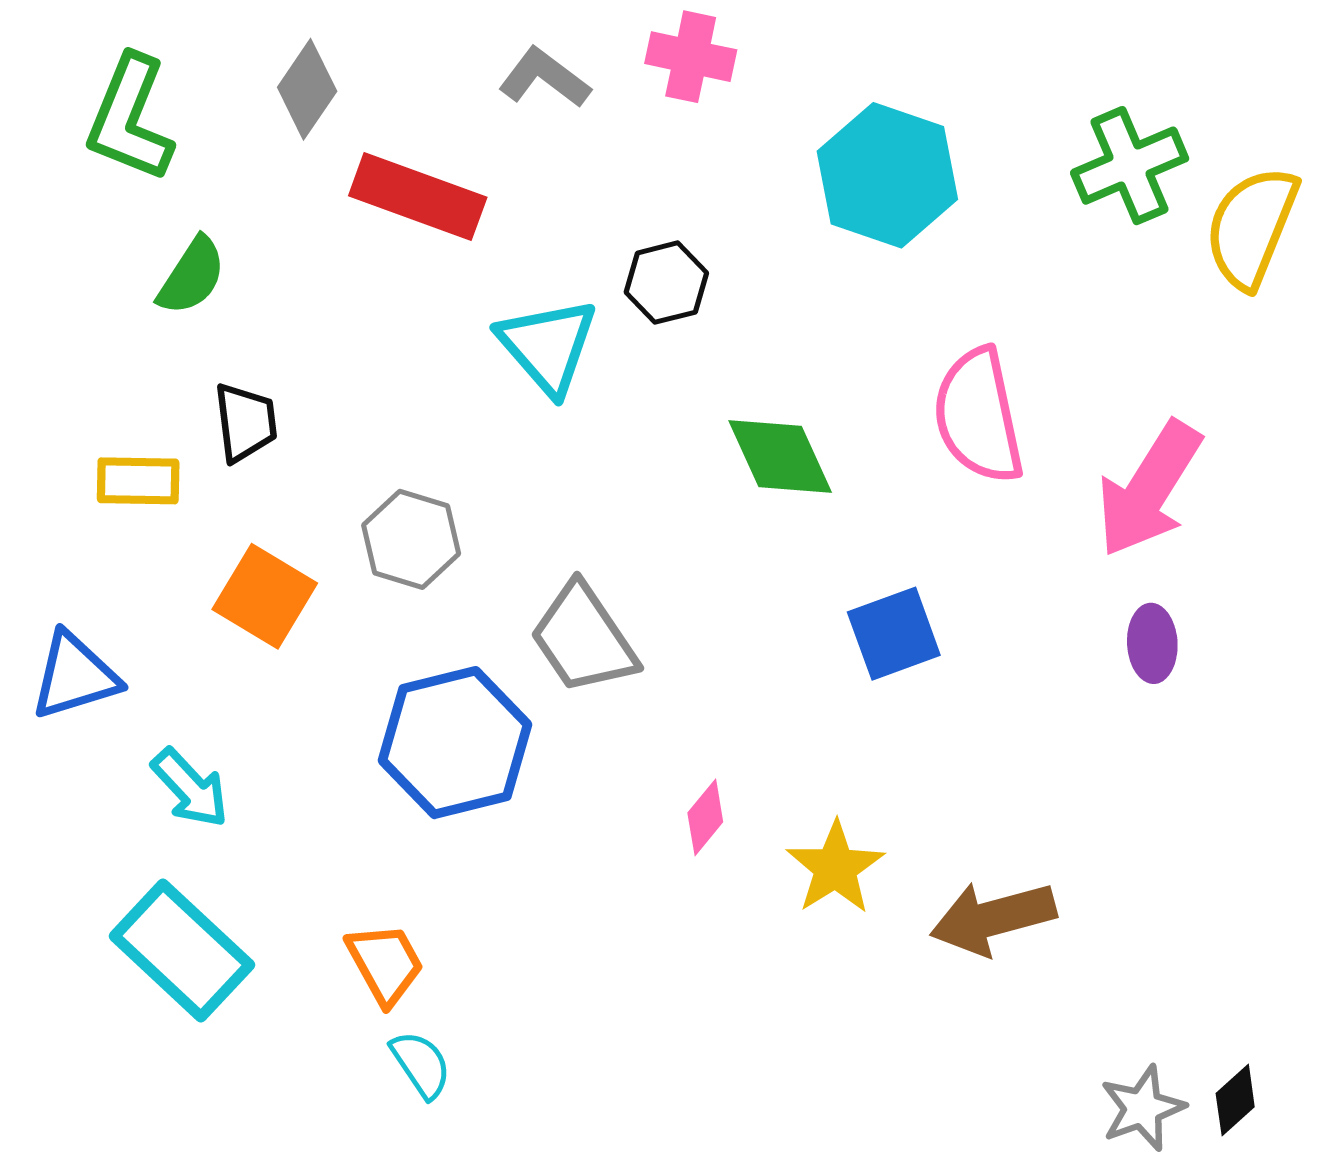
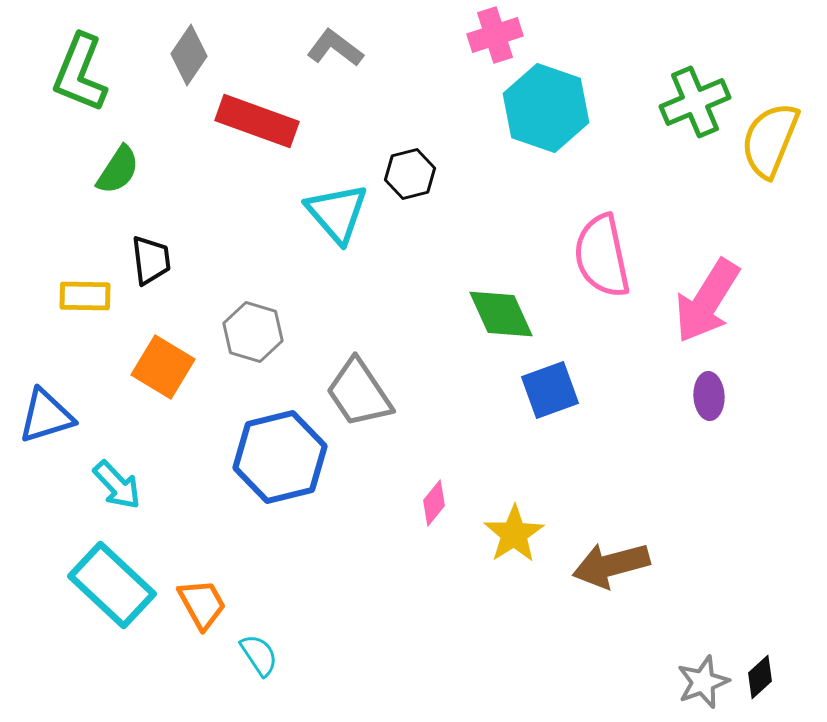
pink cross: (691, 57) -> (495, 35), moved, turned -30
green diamond: (780, 456) -> (501, 314), moved
orange trapezoid: (385, 964) -> (202, 604), moved

